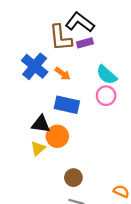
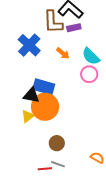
orange arrow: (63, 74) -> (63, 53), moved
blue rectangle: (67, 105) -> (44, 87), moved
orange circle: (57, 136) -> (45, 107), size x1.4

